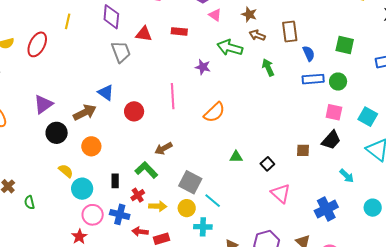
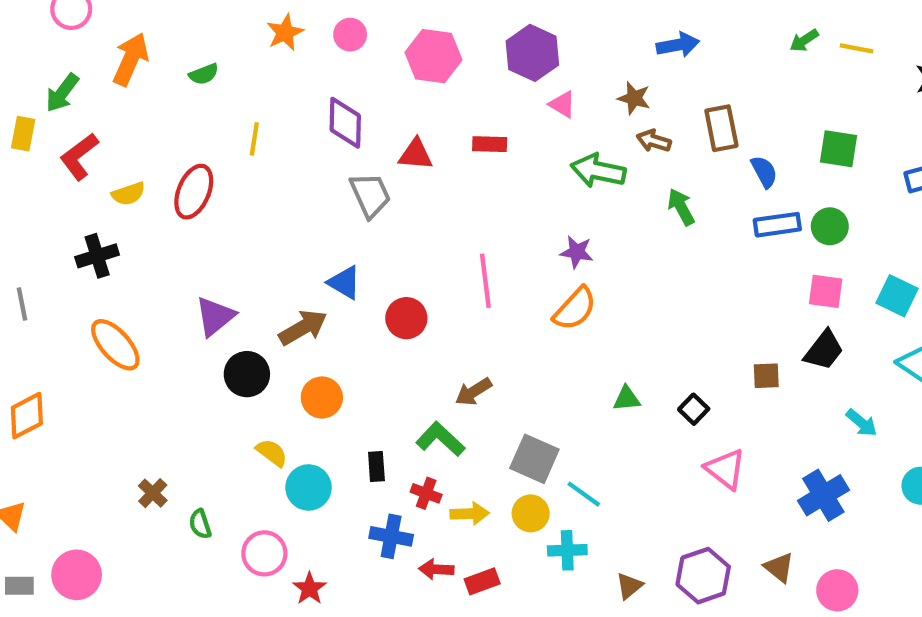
purple star: (203, 67) -> (577, 252), moved
red cross: (138, 195) -> (426, 493), turned -32
pink circle: (93, 215) -> (264, 553), moved

